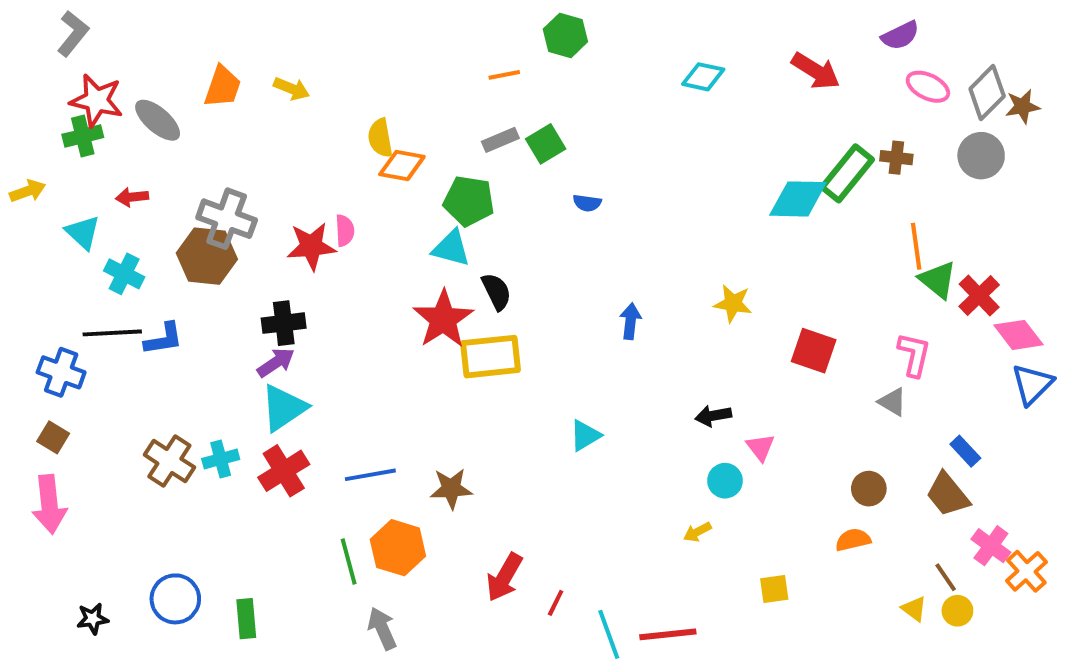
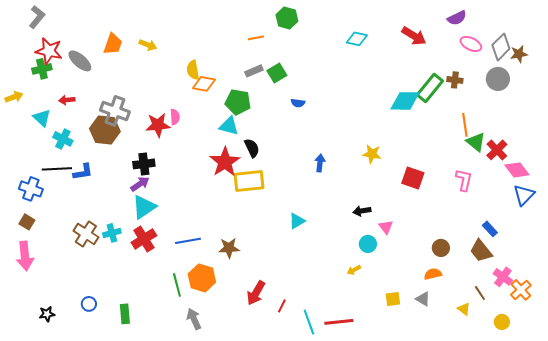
gray triangle: (892, 402) -> (423, 299), moved
blue circle: (175, 599) -> (89, 304), size x0.6
yellow circle: (957, 611) -> (502, 322), moved

